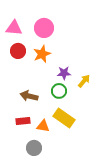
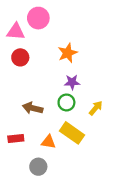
pink circle: (44, 28) -> (38, 18), moved
orange star: (42, 54) -> (68, 53), moved
yellow arrow: (84, 81) -> (96, 108), moved
red rectangle: (23, 121) -> (16, 139), moved

